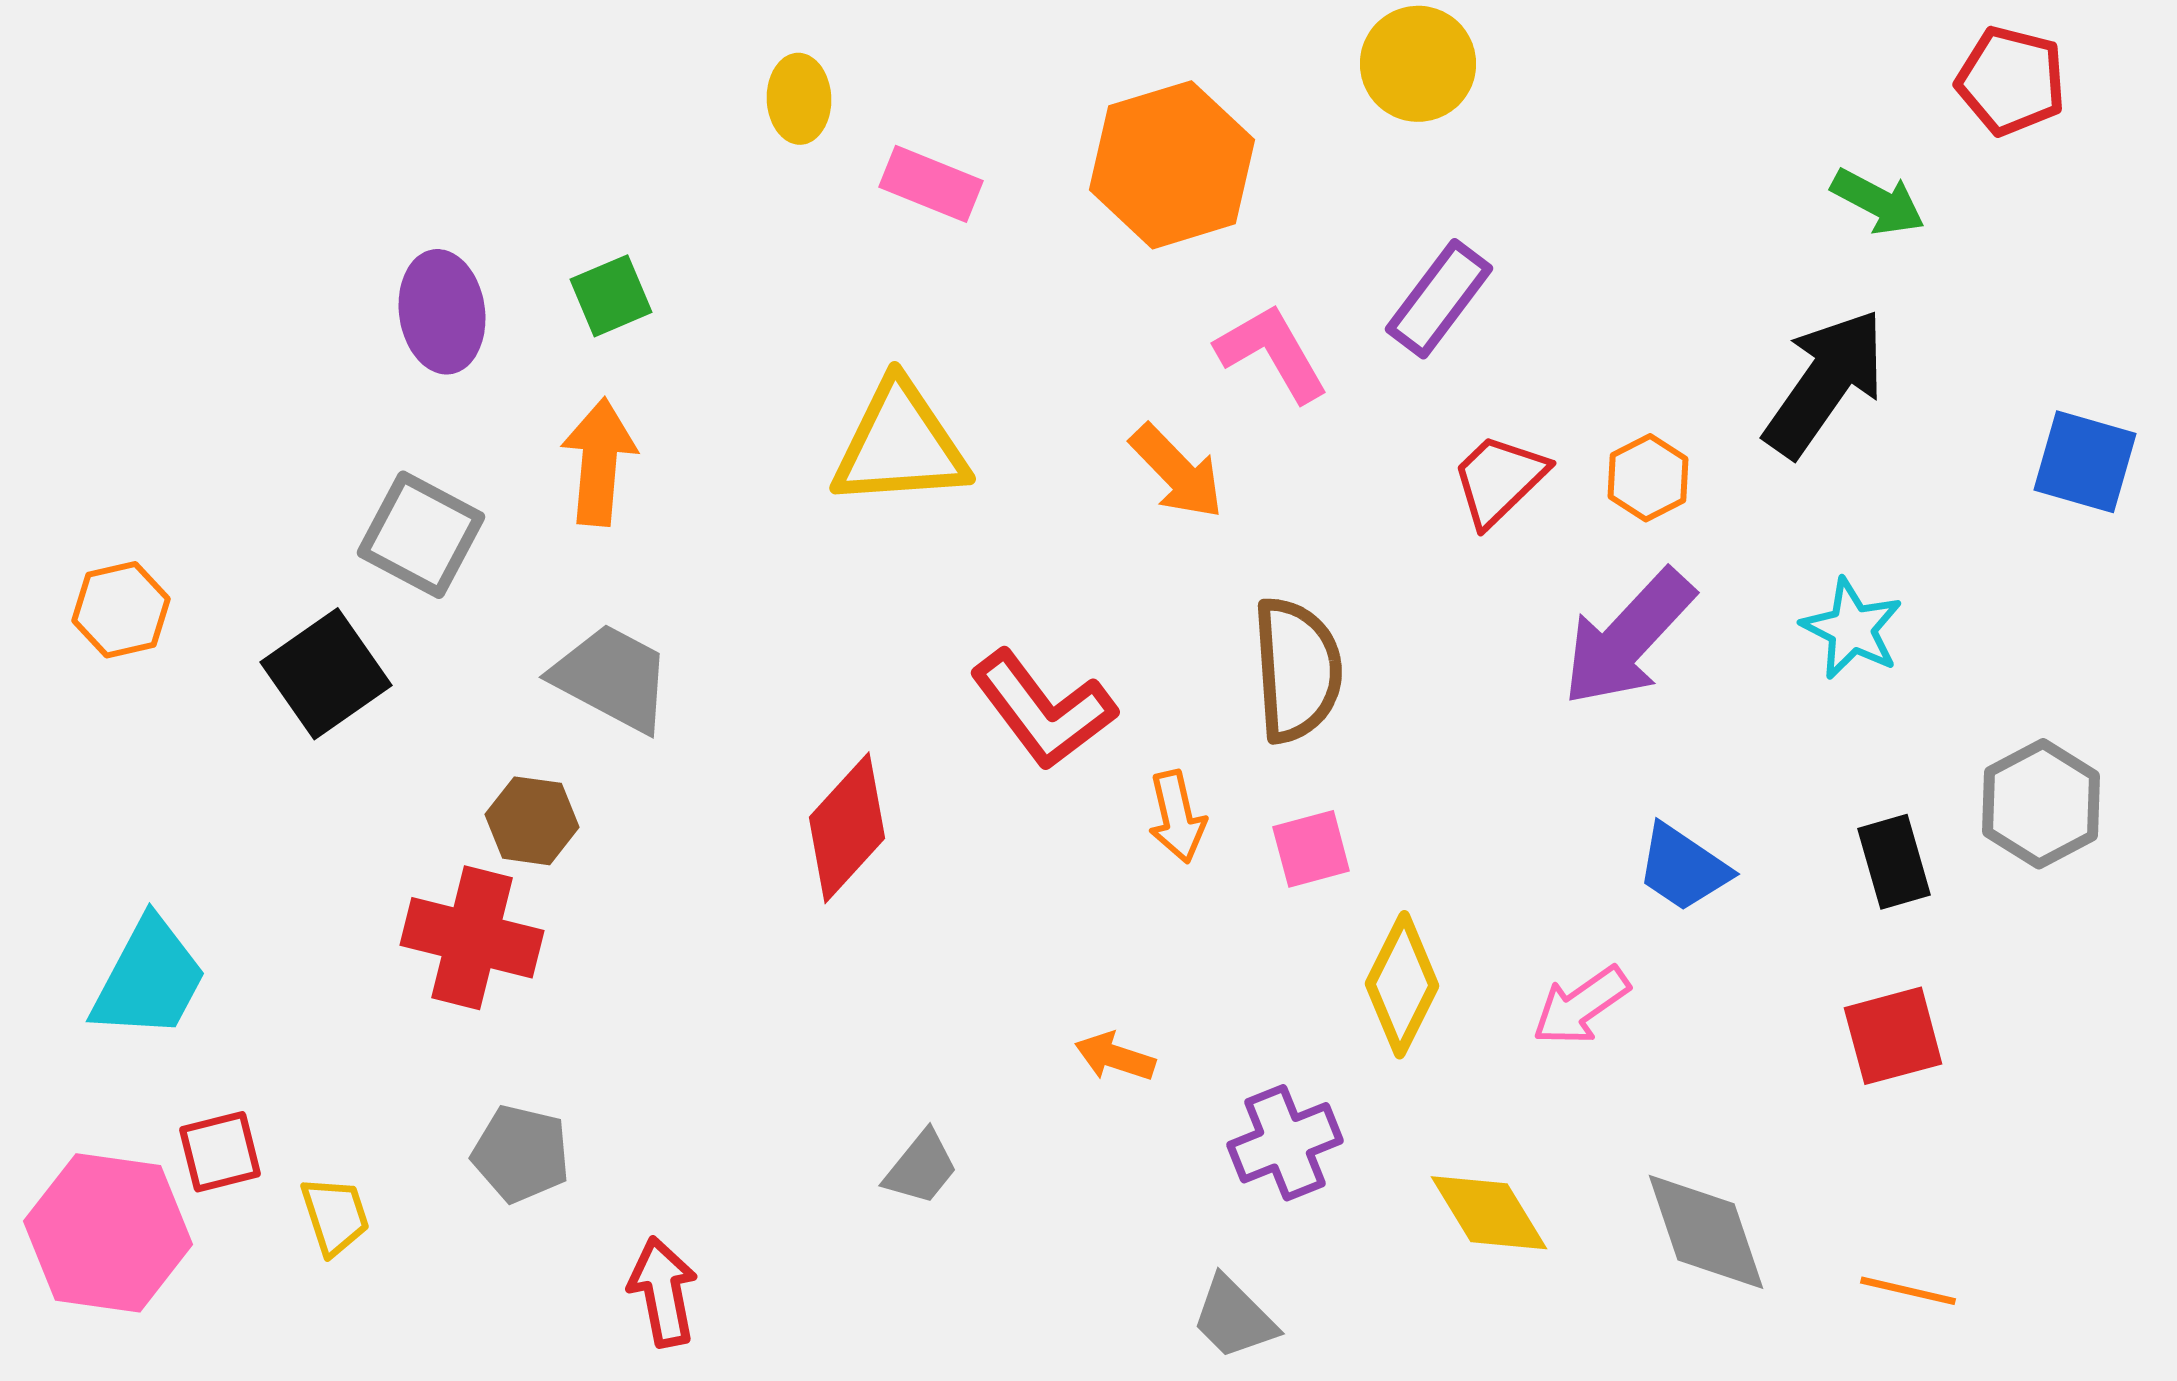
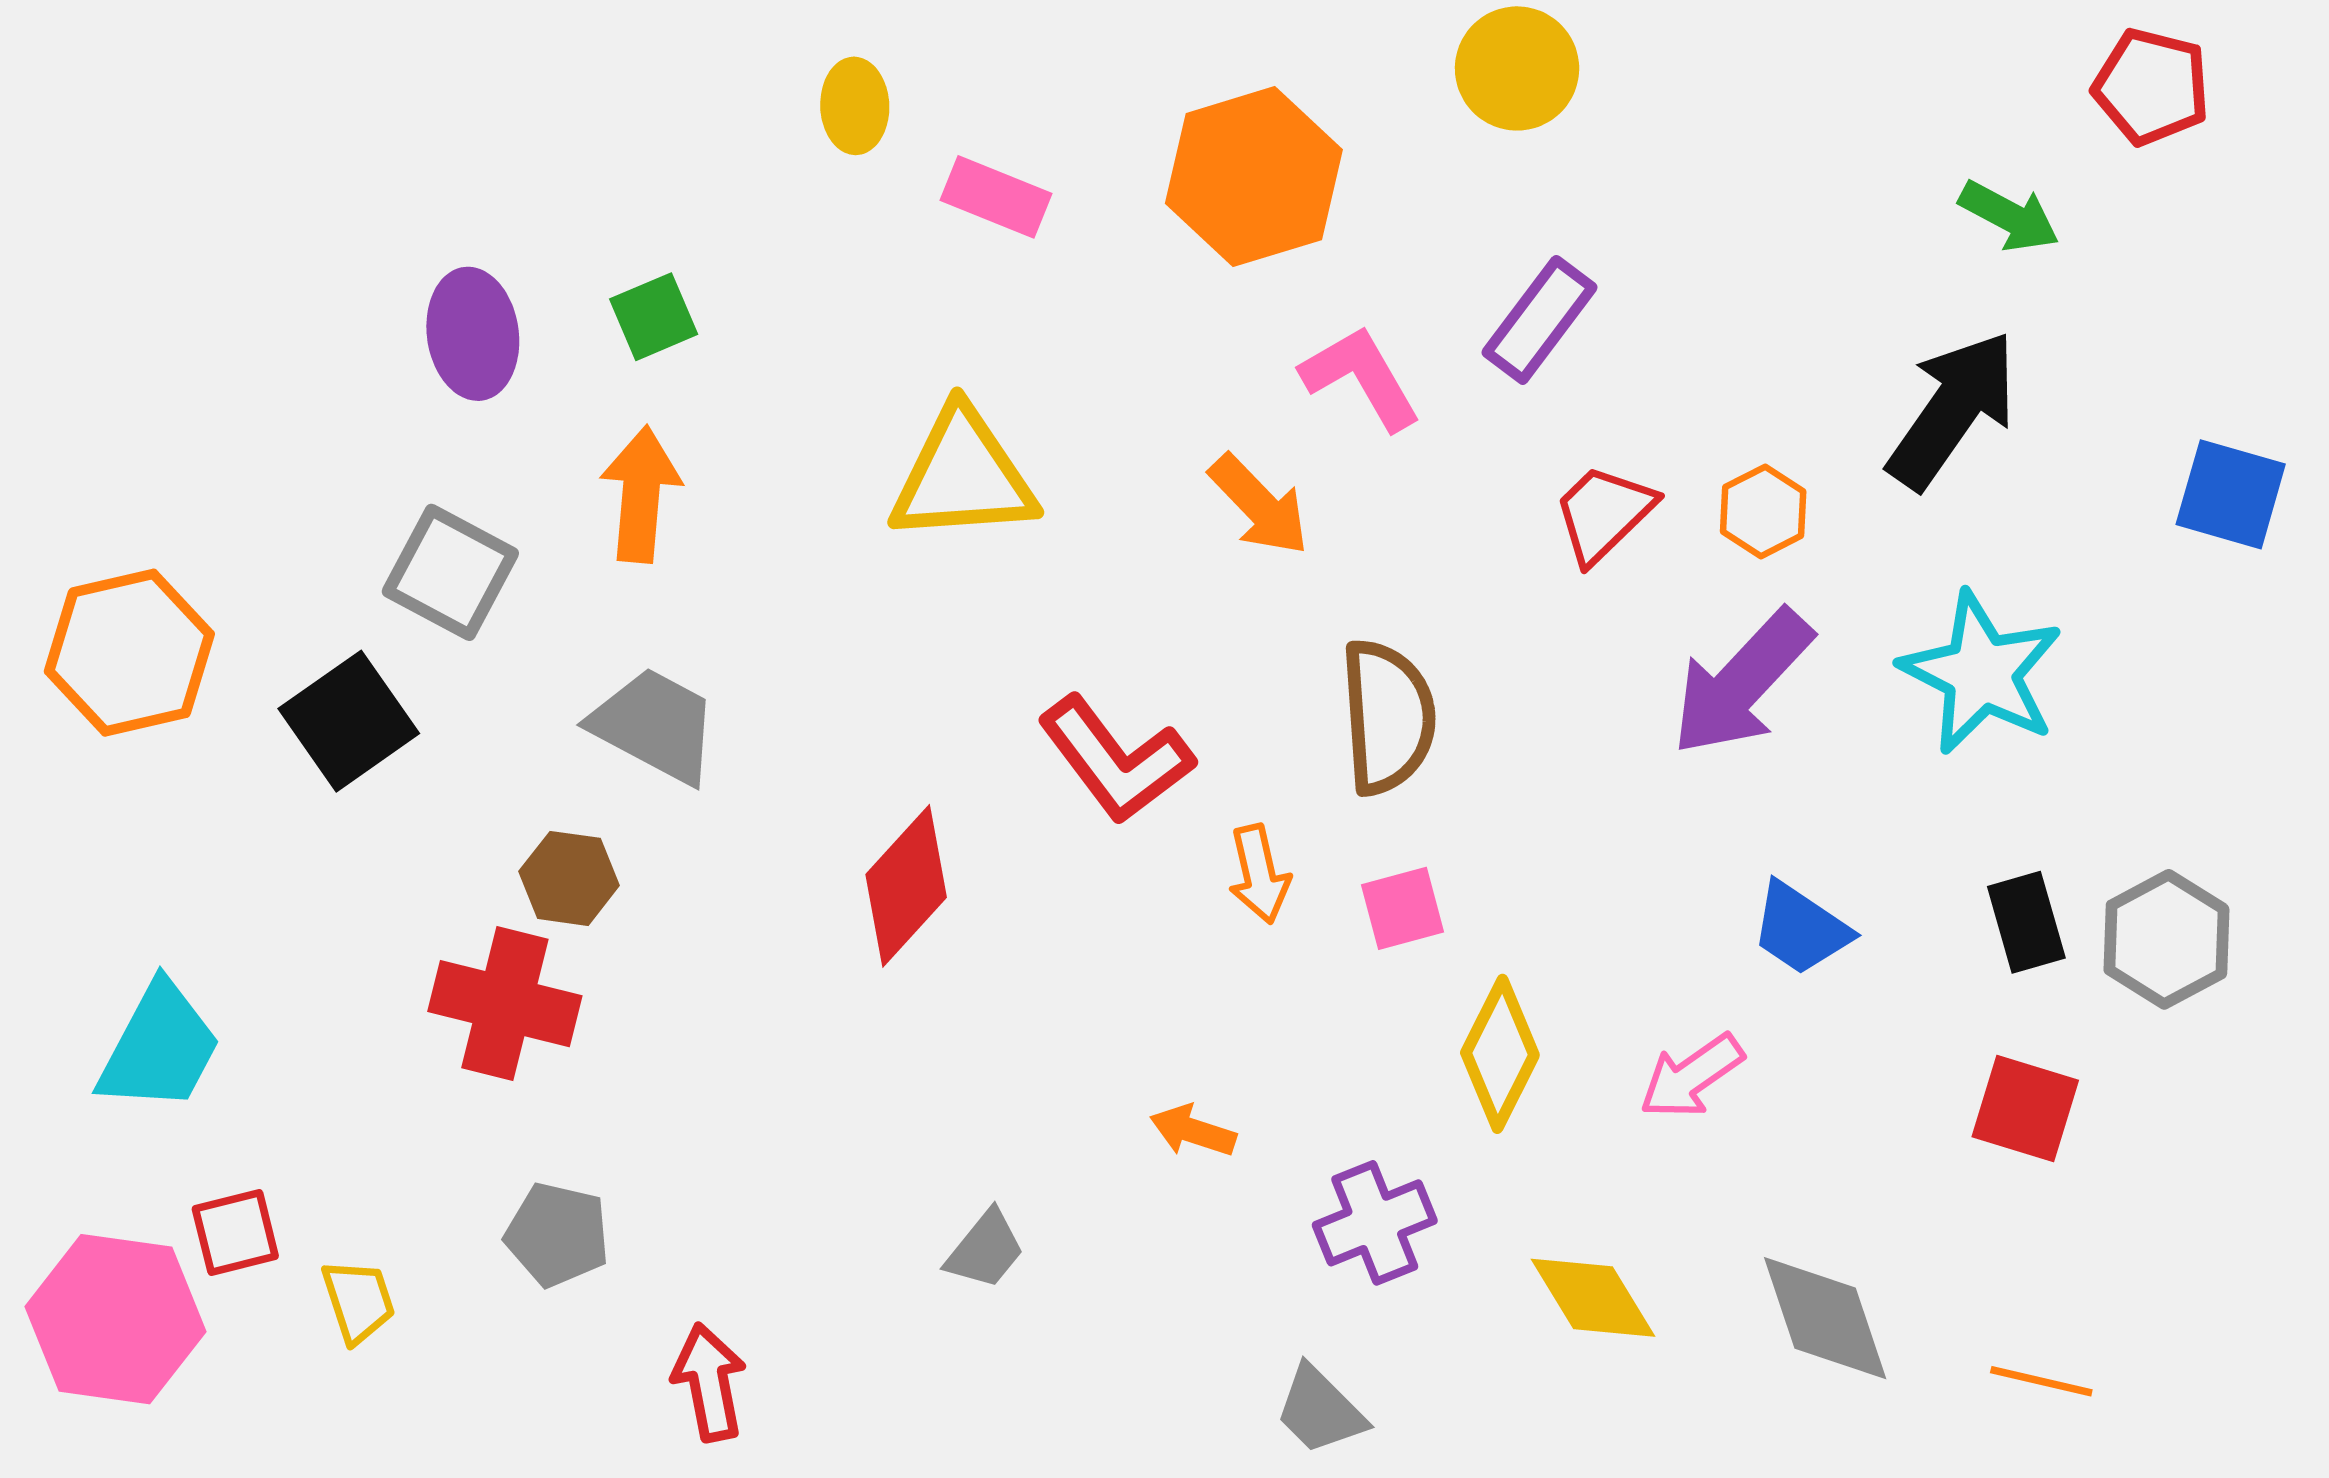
orange hexagon: (121, 610) -> (129, 653), size x1.6
cyan star: (1852, 629) -> (1981, 673), size x1.5
gray hexagon: (2041, 804) -> (2166, 939), moved
red square: (1893, 1036) -> (2025, 1108), turned 32

